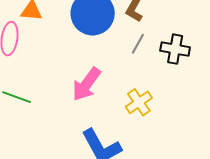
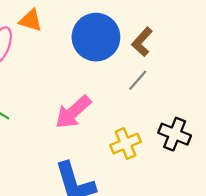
black cross: (175, 49) -> (175, 134), moved

